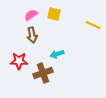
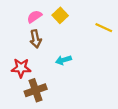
yellow square: (54, 14) -> (60, 15), turned 32
brown cross: (43, 73) -> (36, 90), moved

